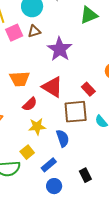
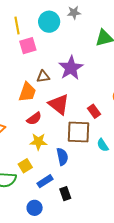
brown triangle: (34, 31) -> (43, 76), moved
orange trapezoid: (20, 79) -> (27, 92), turned -75
black rectangle: (85, 175) -> (65, 194), moved
blue circle: (54, 186) -> (35, 208), moved

